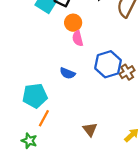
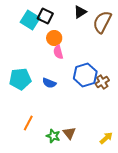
cyan pentagon: (35, 96) -> (20, 79), moved
green star: (29, 141) -> (53, 136), moved

